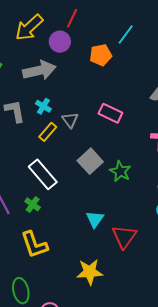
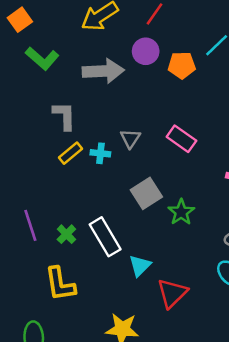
purple circle: (60, 42) -> (146, 51), moved
cyan cross: (43, 106) -> (100, 153), moved, turned -35
yellow rectangle: (48, 132) -> (70, 153), moved
white rectangle: (43, 174) -> (105, 237), moved

